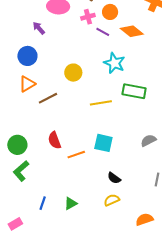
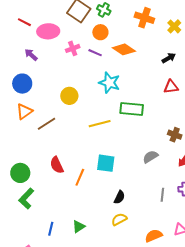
pink cross: (88, 17) -> (73, 48), moved
orange line: (76, 155) -> (80, 177), turned -42
black semicircle: (114, 178) -> (119, 197), turned -96

